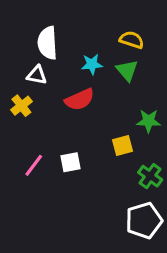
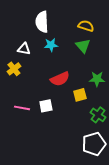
white semicircle: (47, 43) -> (42, 22), moved
cyan star: (92, 64) -> (51, 45), moved
red semicircle: (80, 100) -> (60, 79), moved
pink line: (34, 165) -> (22, 108), turned 63

